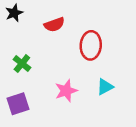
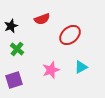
black star: (14, 13) -> (11, 26), moved
red ellipse: (91, 45) -> (70, 35), turned 45

